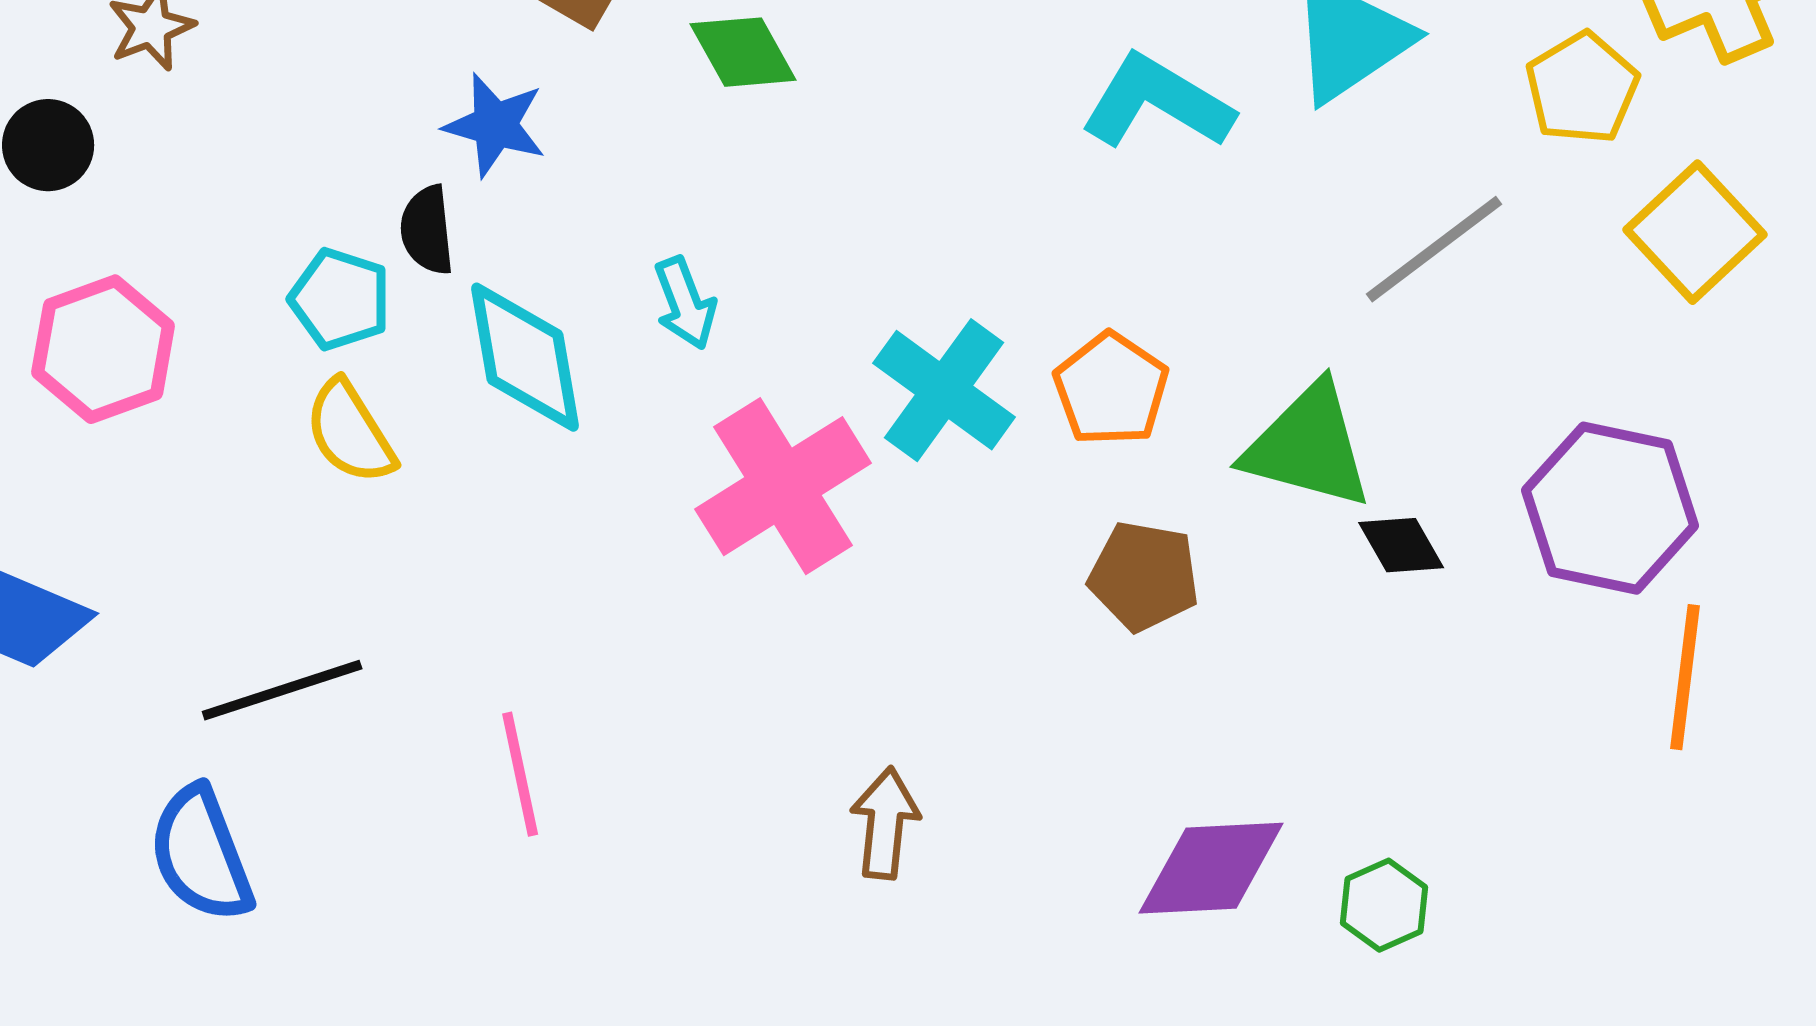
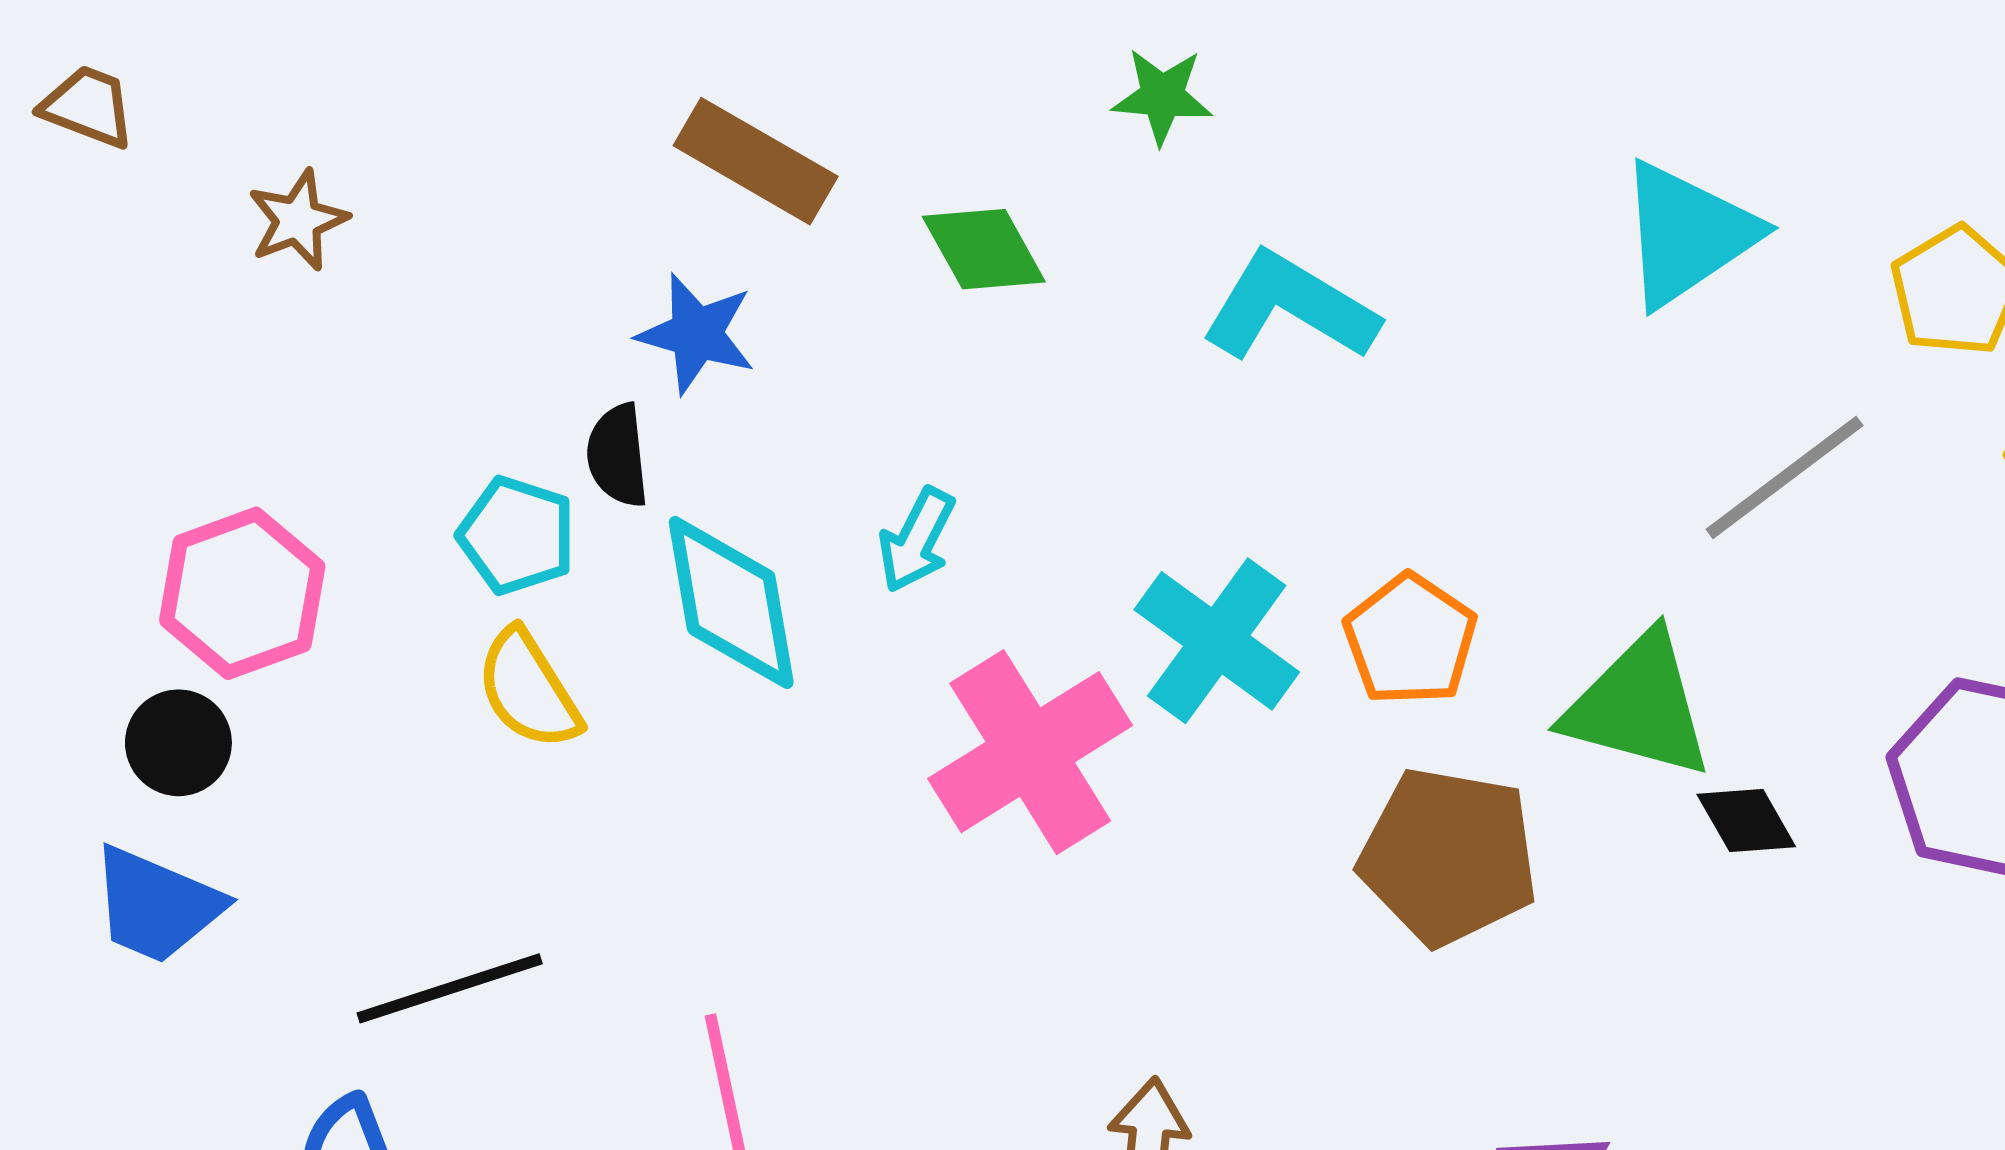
cyan L-shape: (1157, 102) -> (1290, 307), moved
black circle: (48, 145) -> (178, 743), moved
cyan arrow: (685, 303) -> (917, 540), turned 48
brown pentagon: (1144, 576) -> (1448, 856), size x1.4

